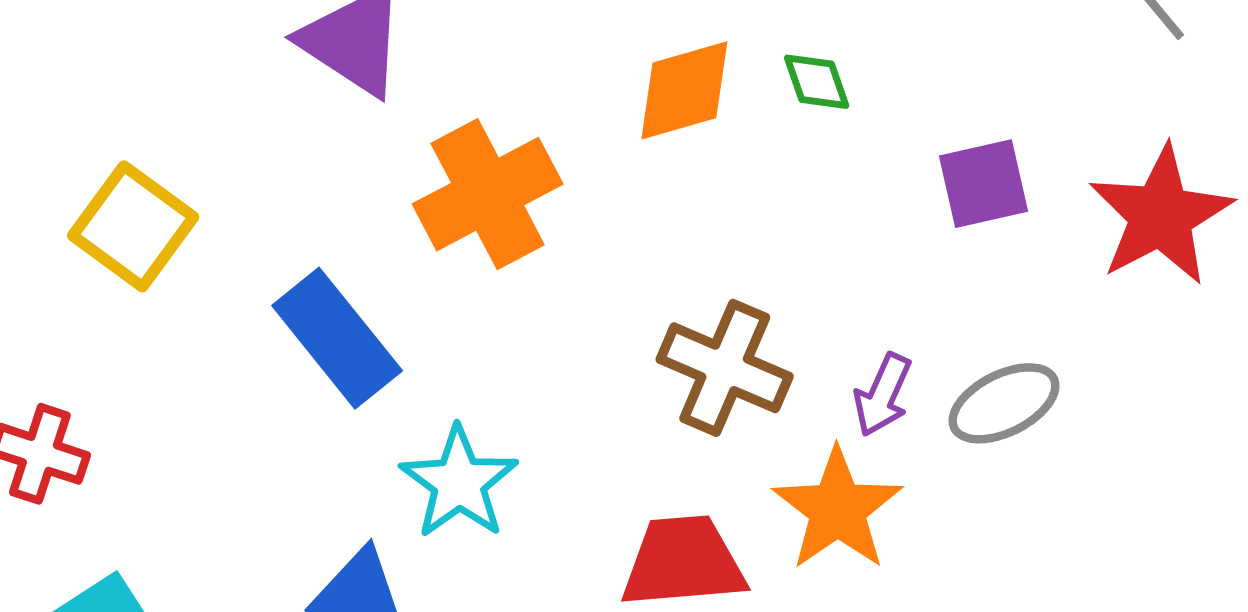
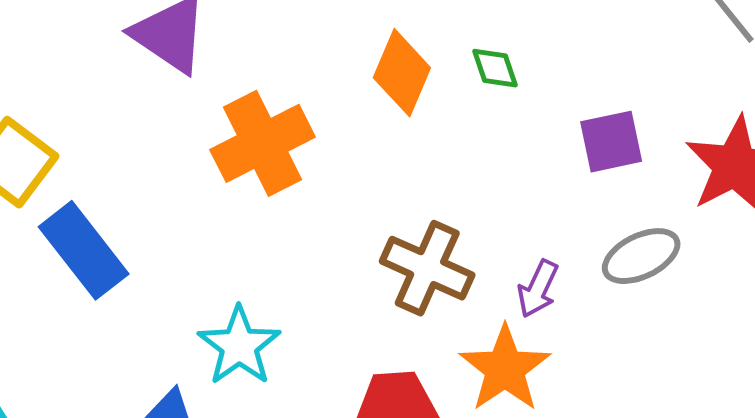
orange diamond: (684, 90) -> (402, 73), turned -52
blue rectangle: (337, 338) -> (84, 250), moved
gray ellipse: (1004, 403) -> (641, 256), moved

